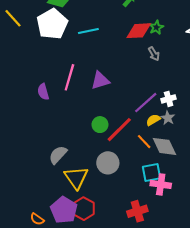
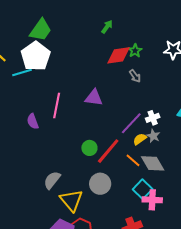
cyan line: (88, 31) -> (22, 72), moved
purple triangle: (100, 81) -> (94, 98), moved, turned 30
cyan square: (152, 172) -> (143, 189), turned -30

